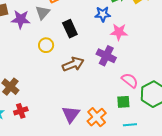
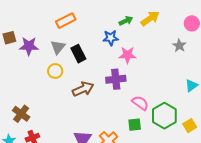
gray triangle: (43, 13) -> (58, 47), moved
purple cross: (106, 56) -> (116, 79), turned -30

